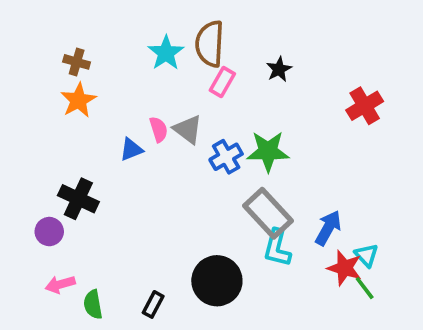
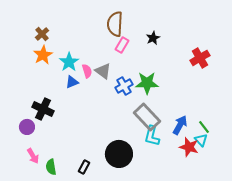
cyan star: (166, 53) -> (69, 62), moved
brown cross: (77, 62) -> (42, 34), turned 32
pink arrow: (60, 284) -> (33, 156), turned -105
green line: (365, 288) -> (204, 127), moved

